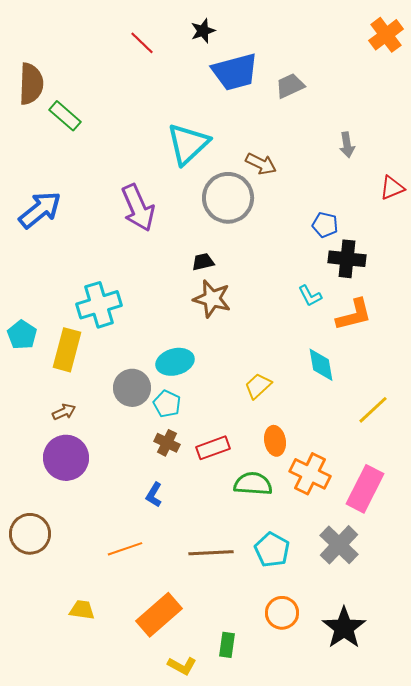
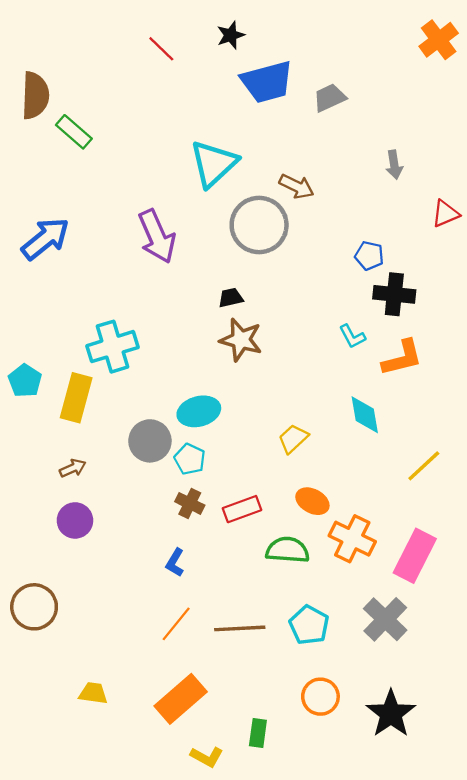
orange ellipse: (275, 441) -> (312, 501), turned -52
purple circle: (66, 458) -> (75, 520), size x0.7
orange line: (125, 549) -> (176, 624), moved, turned -32

